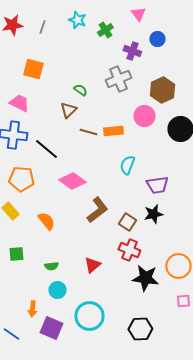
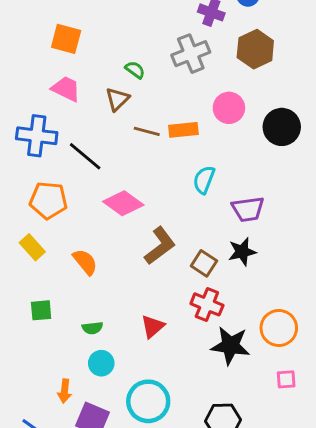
brown hexagon: (162, 90) -> (255, 49), moved
pink trapezoid: (19, 103) -> (66, 89), moved

